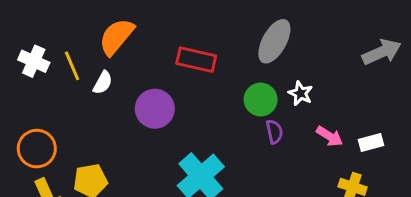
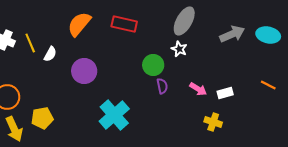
orange semicircle: (116, 37) -> (79, 24), moved
gray ellipse: (274, 41) -> (184, 21), moved
red rectangle: (196, 60) -> (124, 24), moved
white star: (300, 93) -> (179, 49), moved

